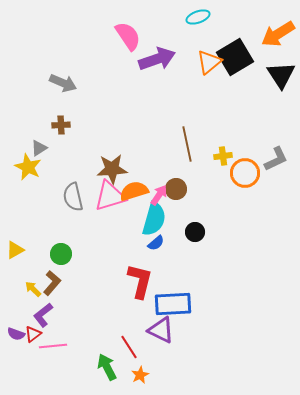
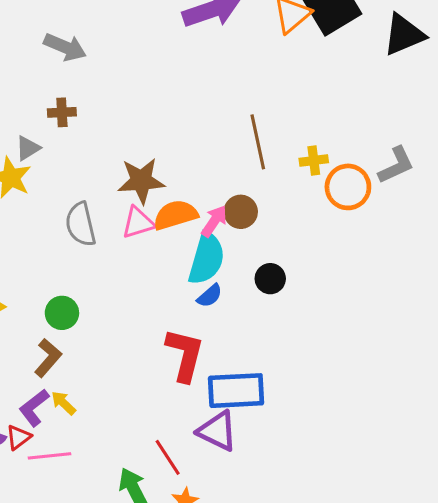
black triangle: (281, 75) -> (404, 35), turned 40
pink triangle: (110, 196) -> (138, 223), size x0.7
yellow arrow: (33, 289) -> (64, 403), moved

